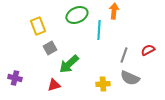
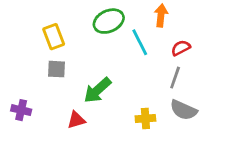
cyan line: (99, 30) -> (140, 42), turned -30
gray square: (50, 48) -> (56, 69), moved, turned 32
red semicircle: (148, 50) -> (181, 48), moved

